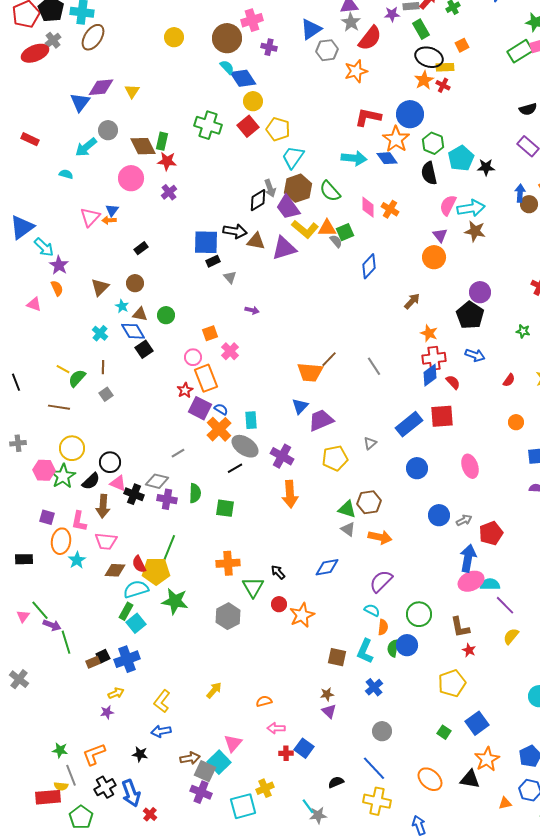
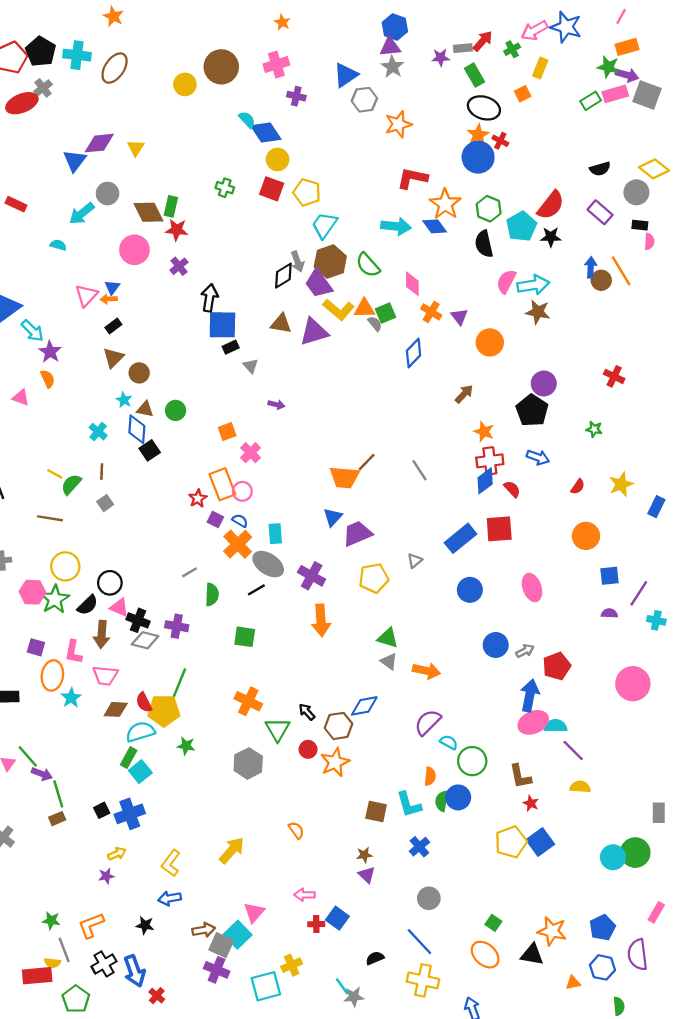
brown ellipse: (93, 37) -> (115, 68), moved
brown circle: (227, 38) -> (221, 67), moved
red semicircle: (370, 38) -> (551, 205), moved
green rectangle: (520, 51) -> (591, 101), size x0.7
yellow rectangle: (445, 67) -> (540, 68), moved, turned -66
blue circle: (410, 114) -> (478, 157), moved
green cross: (208, 125) -> (225, 188), size x0.6
red square: (248, 126) -> (272, 189), turned -30
orange cross: (390, 209) -> (431, 312), moved
black arrow: (235, 231) -> (210, 298), moved, turned -90
purple triangle: (440, 235) -> (459, 317), moved
black rectangle: (141, 248) -> (113, 326), moved
brown triangle: (100, 287) -> (113, 358), moved
blue diamond: (133, 331) -> (137, 429), turned 35
pink circle: (193, 357) -> (242, 491), moved
purple square: (200, 408) -> (215, 520), size x0.6
orange circle: (516, 422) -> (586, 536), size x1.5
gray diamond: (157, 481) -> (145, 640), moved
green semicircle: (195, 493) -> (212, 595), moved
brown hexagon: (369, 502) -> (339, 726), moved
orange cross: (228, 563) -> (248, 701), turned 30
green star: (175, 601) -> (186, 746), size x0.6
cyan semicircle: (372, 610) -> (449, 742), moved
yellow semicircle: (511, 636) -> (580, 787), turned 54
cyan L-shape: (365, 651) -> (409, 804), turned -40
brown rectangle: (93, 662) -> (57, 819), moved
yellow arrow: (214, 690) -> (232, 850), size x1.4
orange semicircle: (264, 701) -> (296, 830), moved, turned 70
blue square: (477, 723) -> (540, 842), moved
green square: (444, 732) -> (493, 923), moved
orange star: (487, 759) -> (552, 931), turned -30

